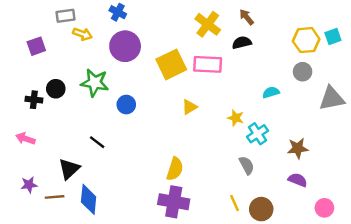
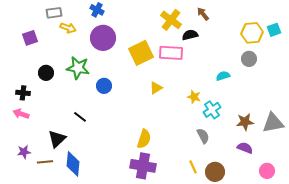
black semicircle: (242, 43) -> (190, 35), moved
gray triangle: (332, 98) -> (273, 123), moved
black cross: (34, 100) -> (23, 93), moved

